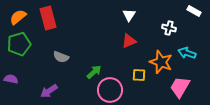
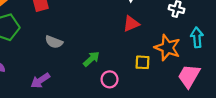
cyan arrow: (187, 53) -> (197, 37), turned 66
pink circle: (110, 90) -> (110, 79), size x0.6

